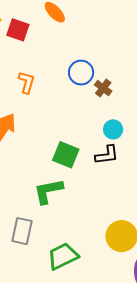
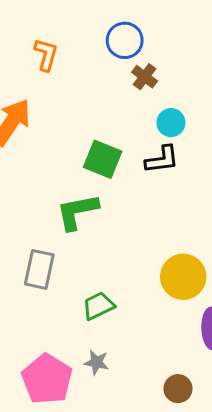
brown cross: (103, 88) -> (145, 77), moved
green trapezoid: (63, 256) -> (98, 306), size x0.7

